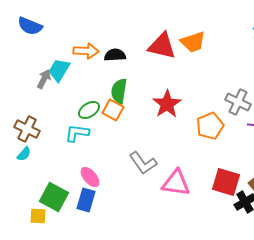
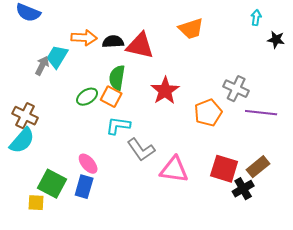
red triangle: (162, 46) -> (140, 46), moved
cyan L-shape: (77, 133) -> (118, 126), moved
cyan semicircle: (24, 154) -> (22, 141), size x1.8

